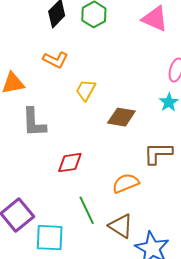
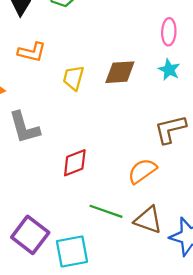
brown diamond: (121, 117) -> (120, 72), moved
green line: (87, 210) -> (106, 211), turned -32

